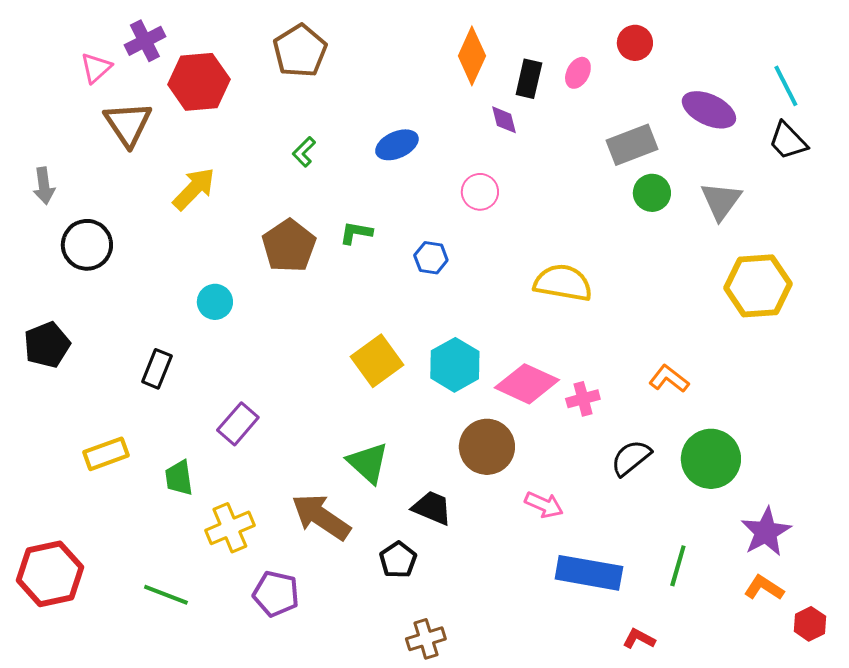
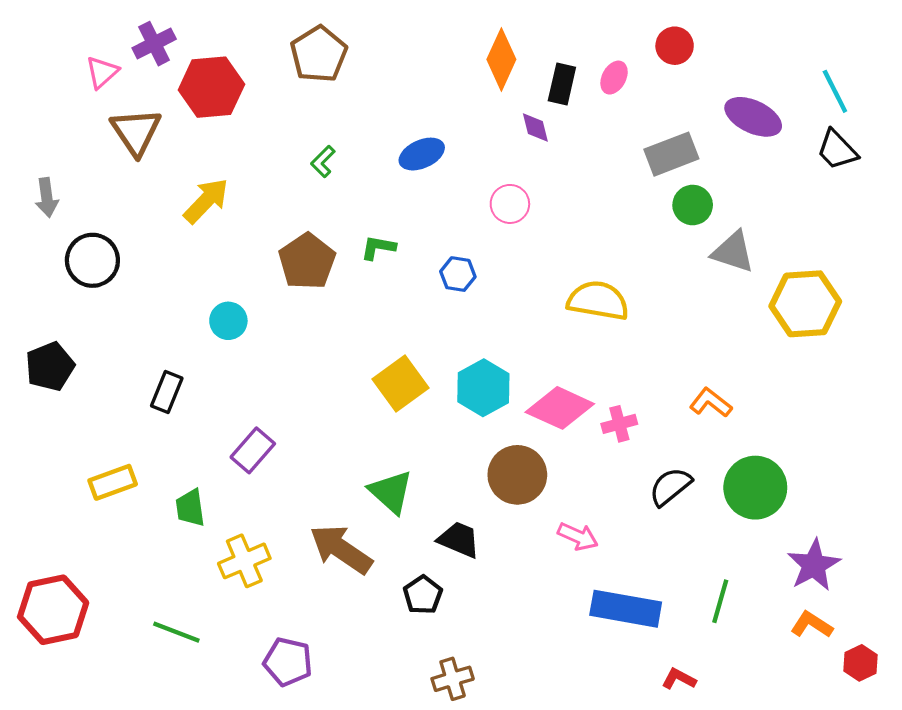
gray triangle: (721, 201) -> (733, 252), moved, turned -48
purple pentagon: (276, 594) -> (288, 662), moved

